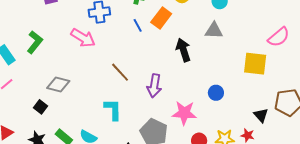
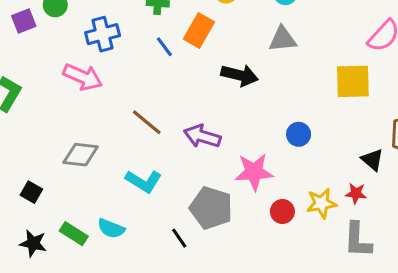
black arrow: (183, 50) -> (240, 75), turned 130
gray diamond: (58, 84) -> (81, 155), moved
purple arrow: (154, 86) -> (202, 136), turned 105
cyan L-shape: (113, 109) -> (143, 181), turned 130

